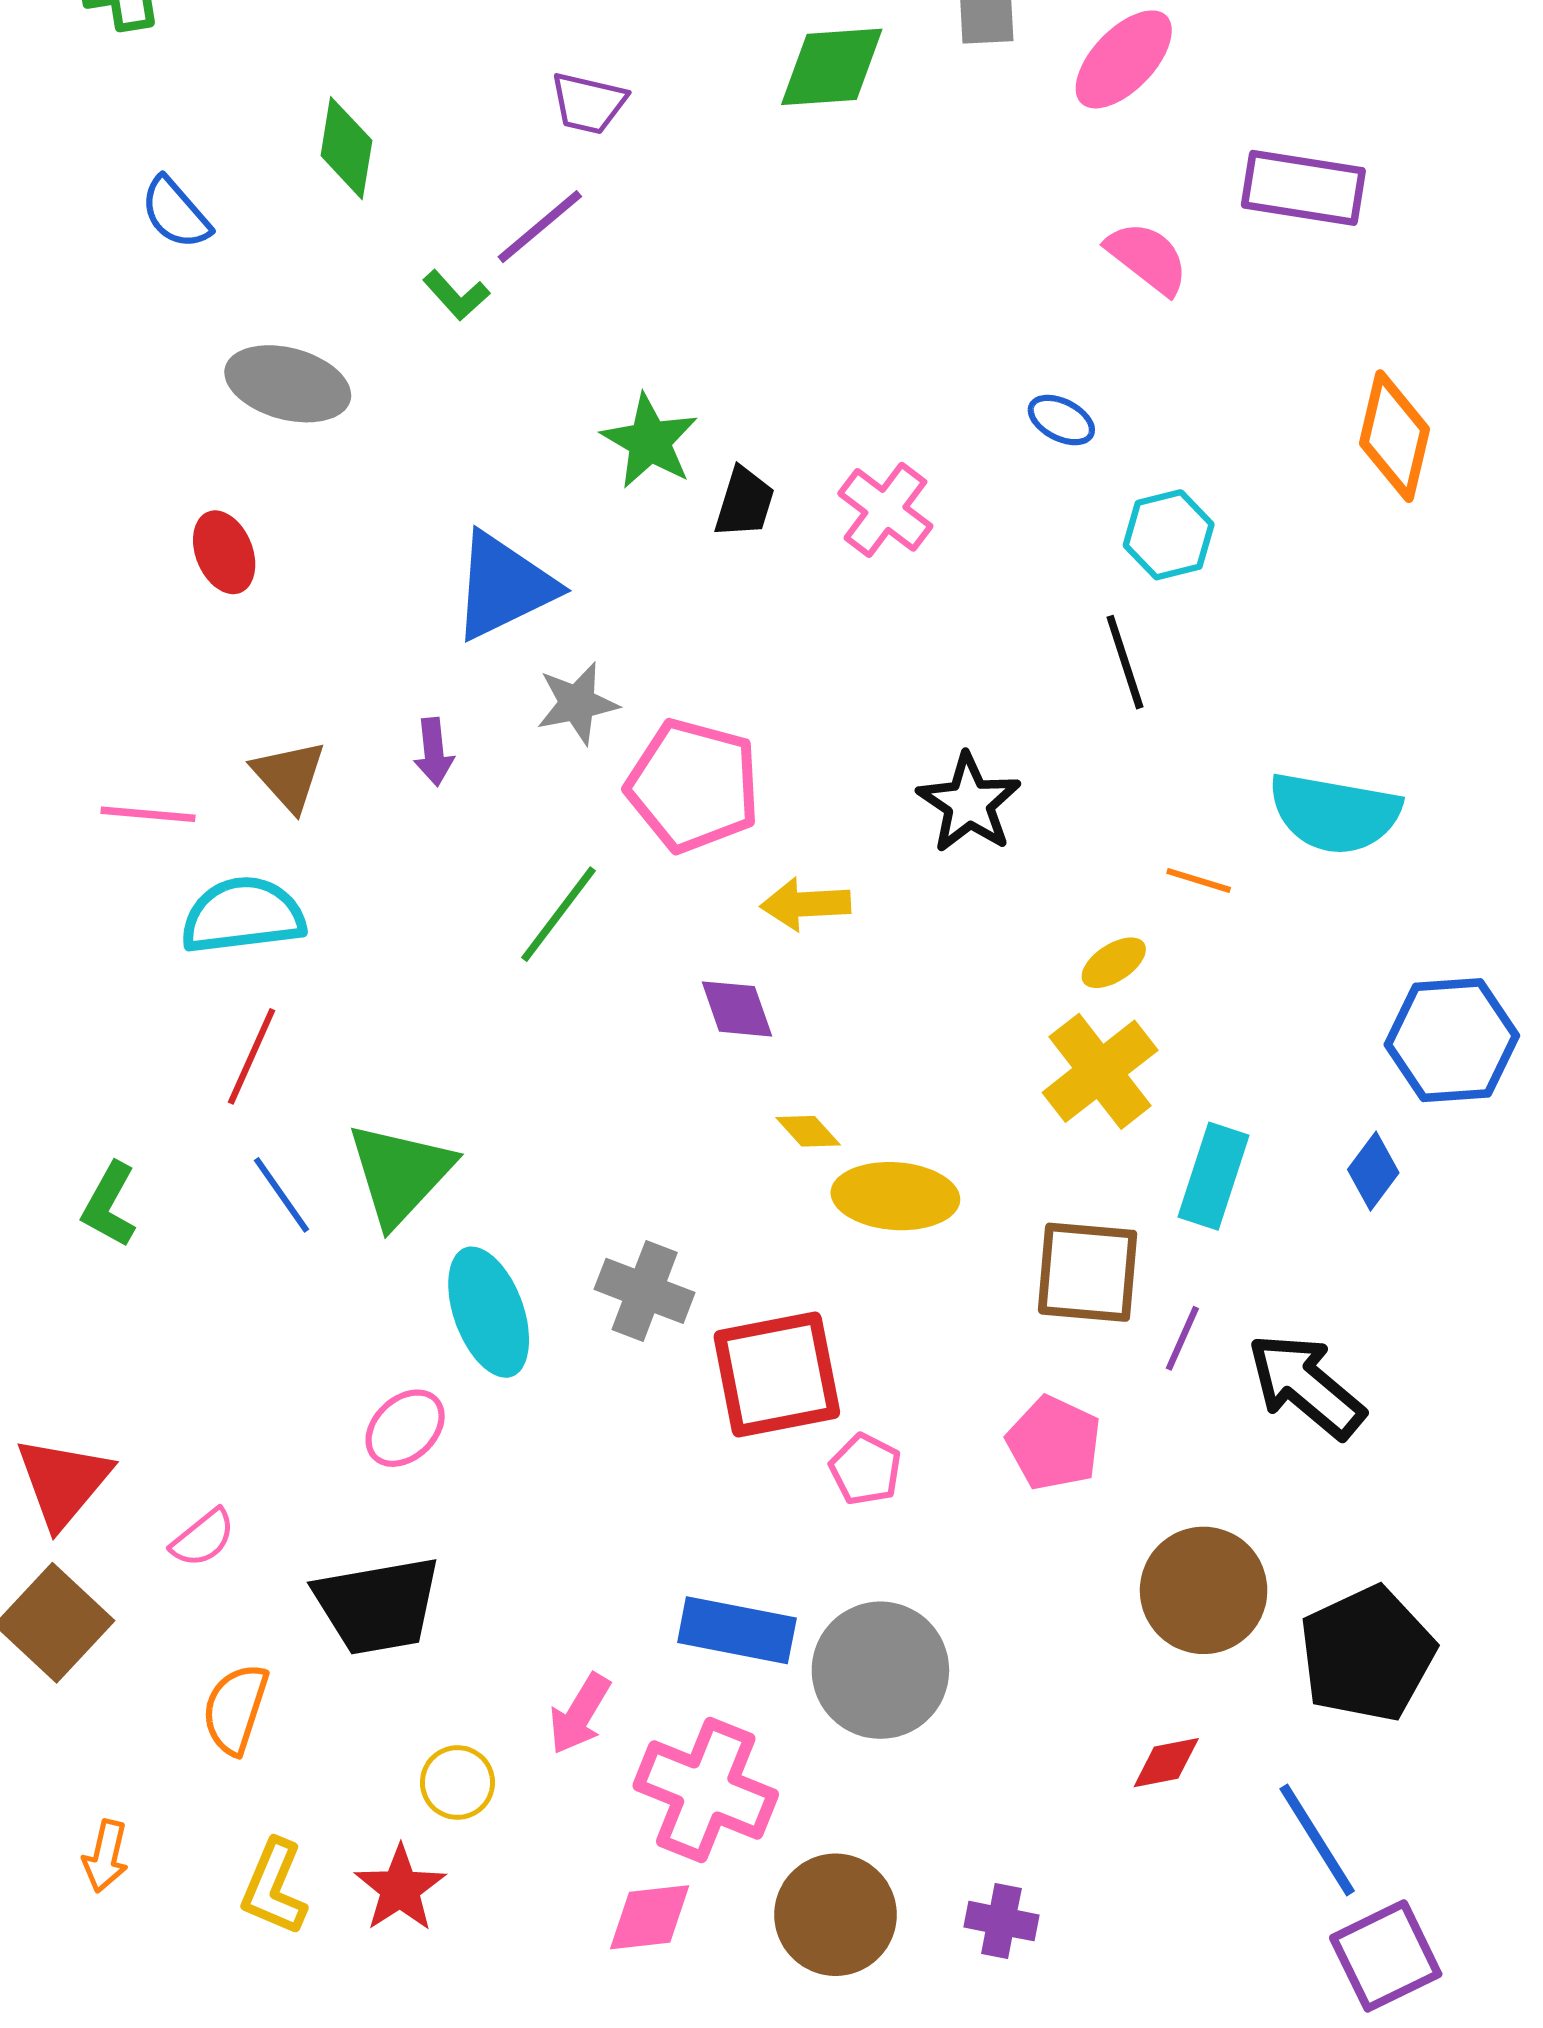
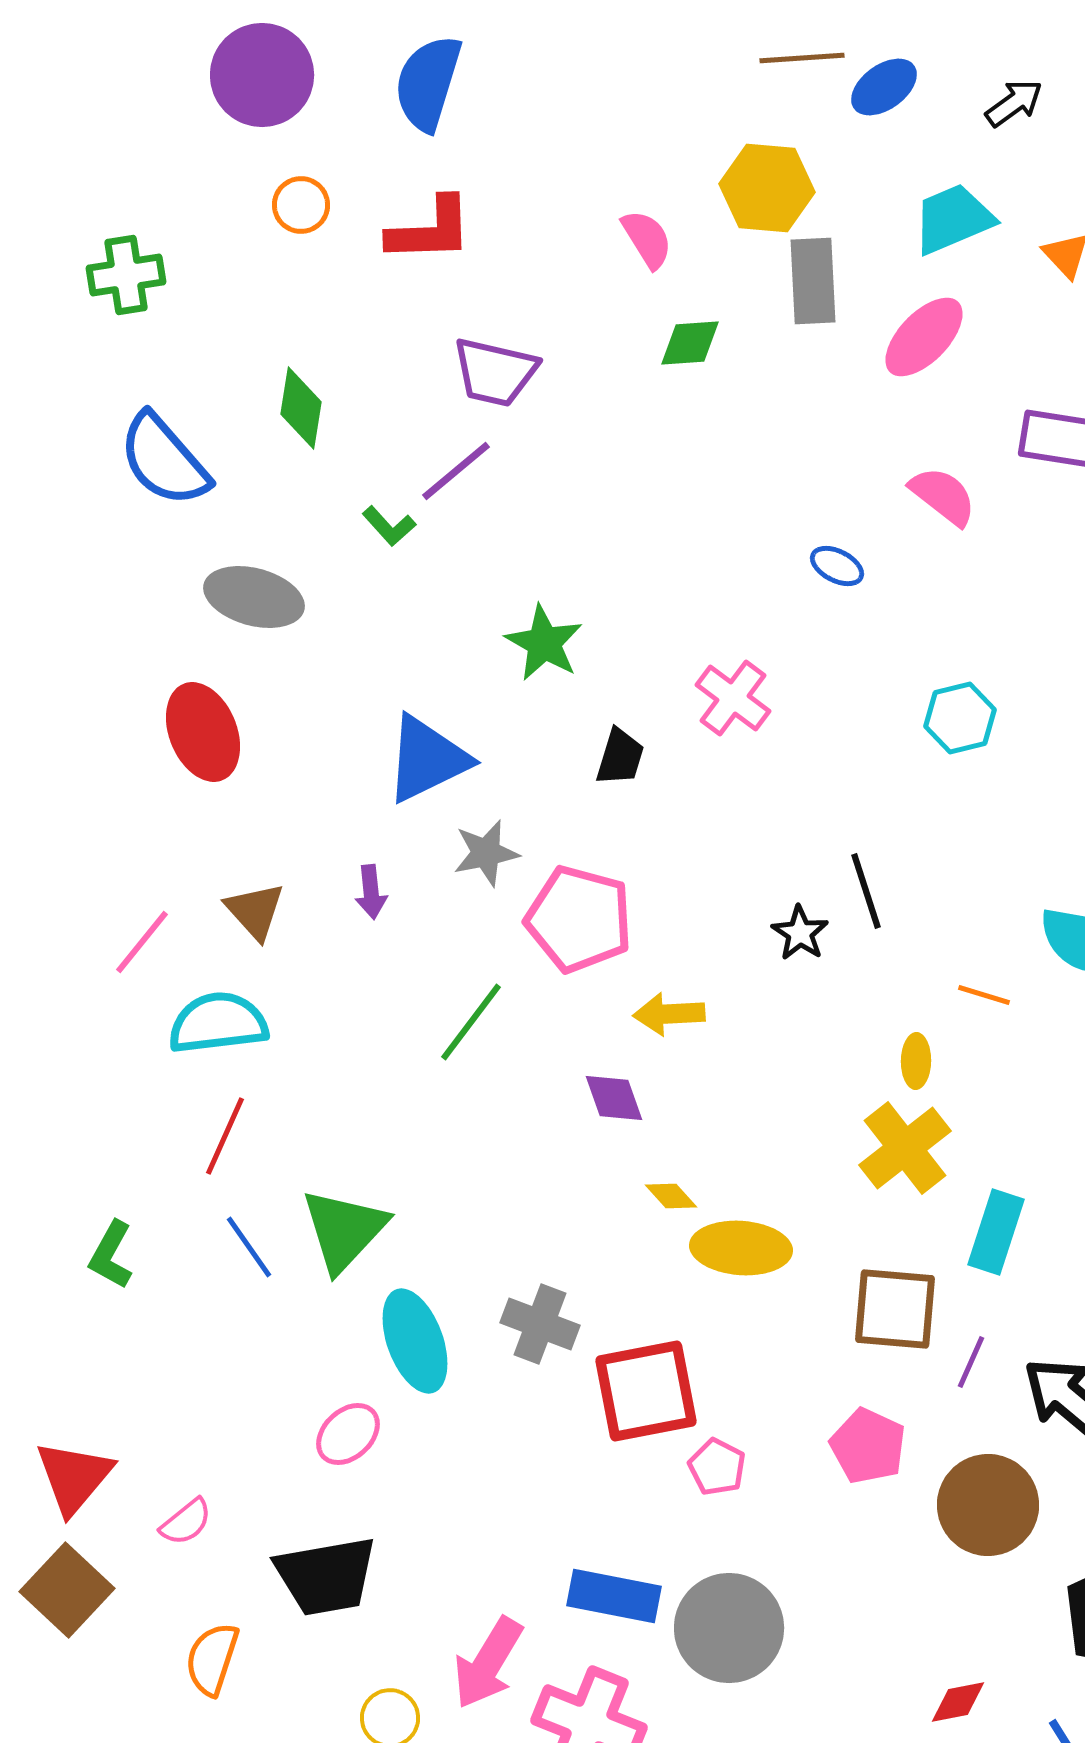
green diamond: (832, 67) -> (690, 343), size x0.7
purple trapezoid: (588, 103) -> (495, 372), size x1.4
blue semicircle: (175, 213) -> (164, 460), size x1.6
blue ellipse: (1061, 420) -> (837, 566), moved
black trapezoid: (744, 502) -> (620, 757), moved
red ellipse: (224, 552) -> (203, 732), size x1.5
black line: (1125, 662) -> (866, 891), moved
black star: (969, 803) -> (800, 933), size x0.7
pink line: (148, 814) -> (142, 942), turned -56
yellow ellipse: (1114, 963) -> (916, 1061), turned -56
brown circle: (1204, 1590) -> (988, 1505), moved
pink arrow: (580, 1714) -> (488, 1663), size x1.4

